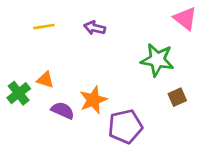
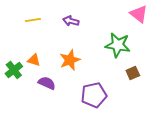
orange star: (93, 100) -> (70, 60), moved

